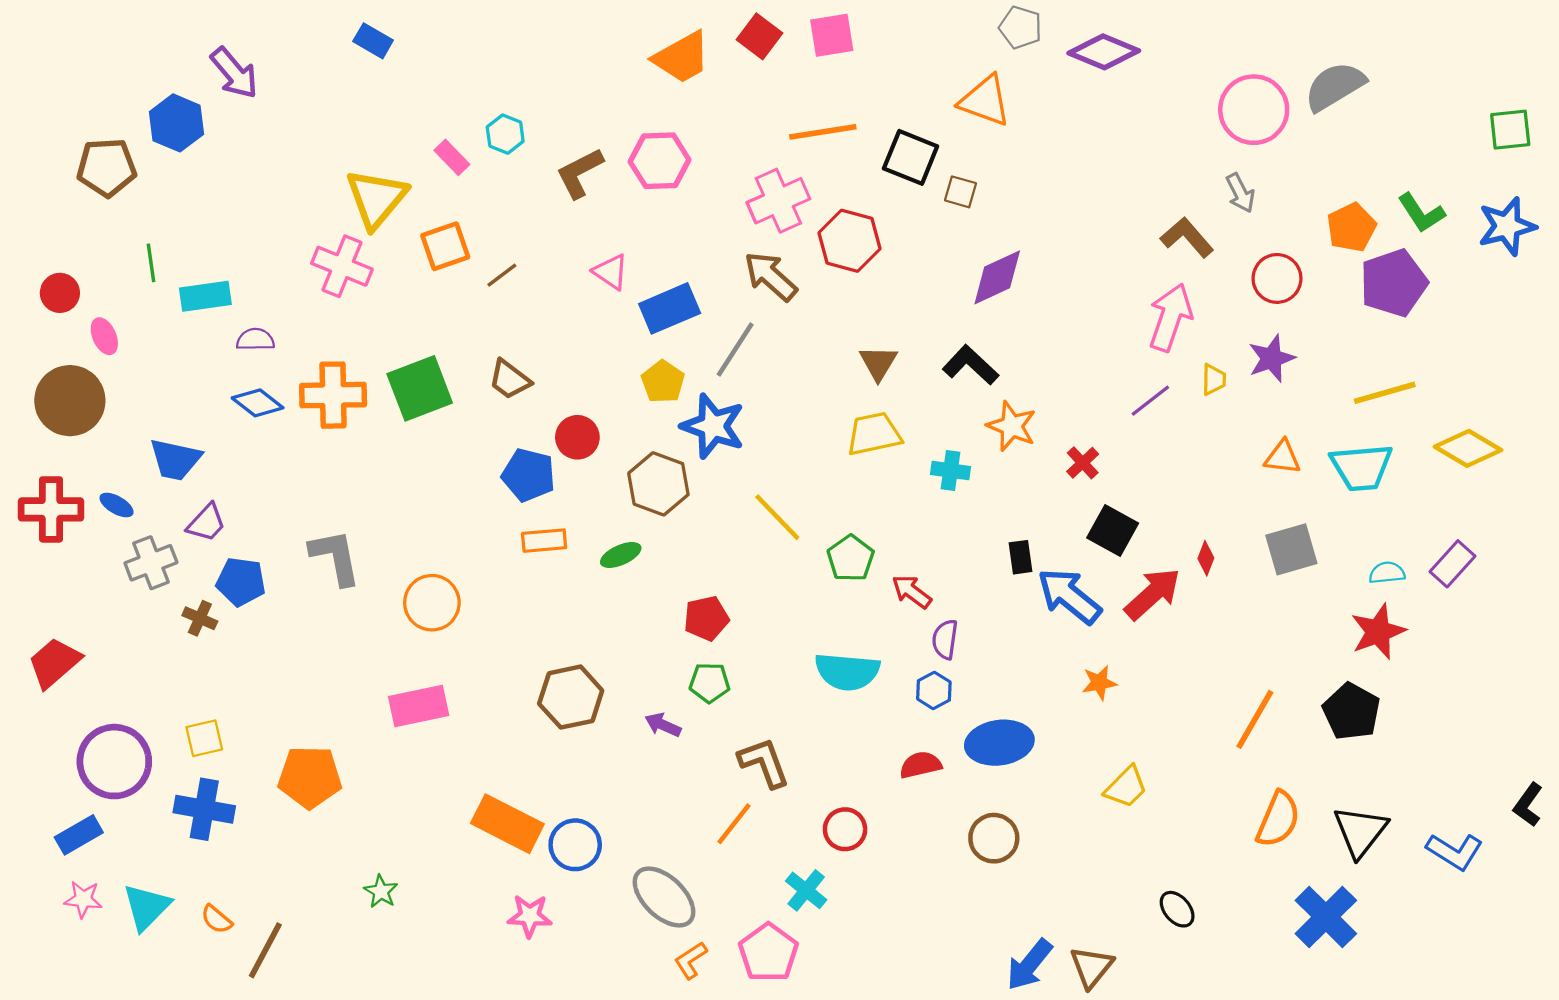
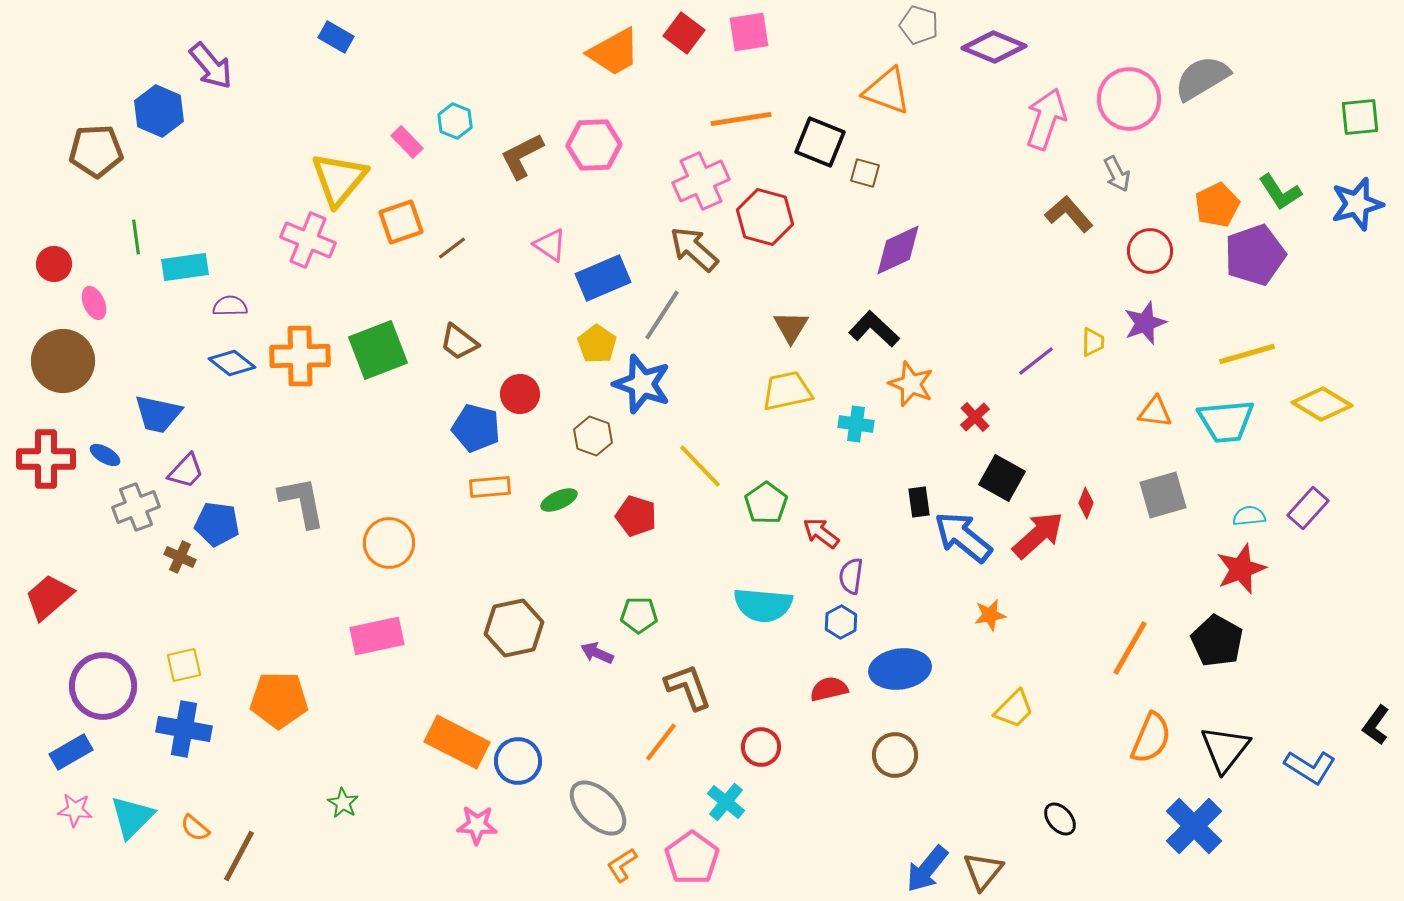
pink arrow: (1170, 317) -> (1046, 119), moved
brown hexagon: (658, 484) -> (593, 436), size x0.7
red pentagon: (706, 618) -> (636, 516), moved, turned 30

